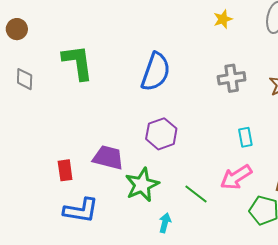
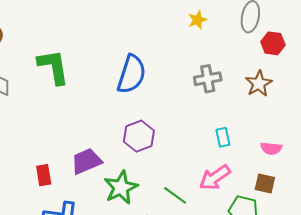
purple trapezoid: (108, 158) -> (86, 161), turned -36

